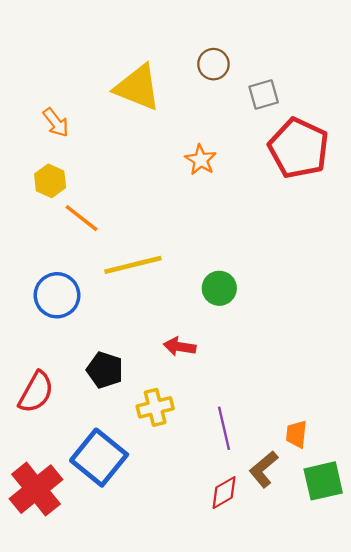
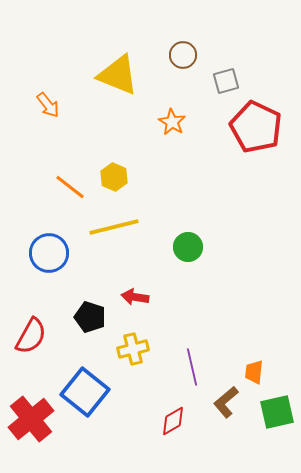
orange star: (201, 160) -> (172, 122), moved
yellow hexagon: (50, 181) -> (114, 177), moved
red arrow: (180, 347) -> (135, 297), moved
red diamond: (224, 493) -> (173, 421), moved

